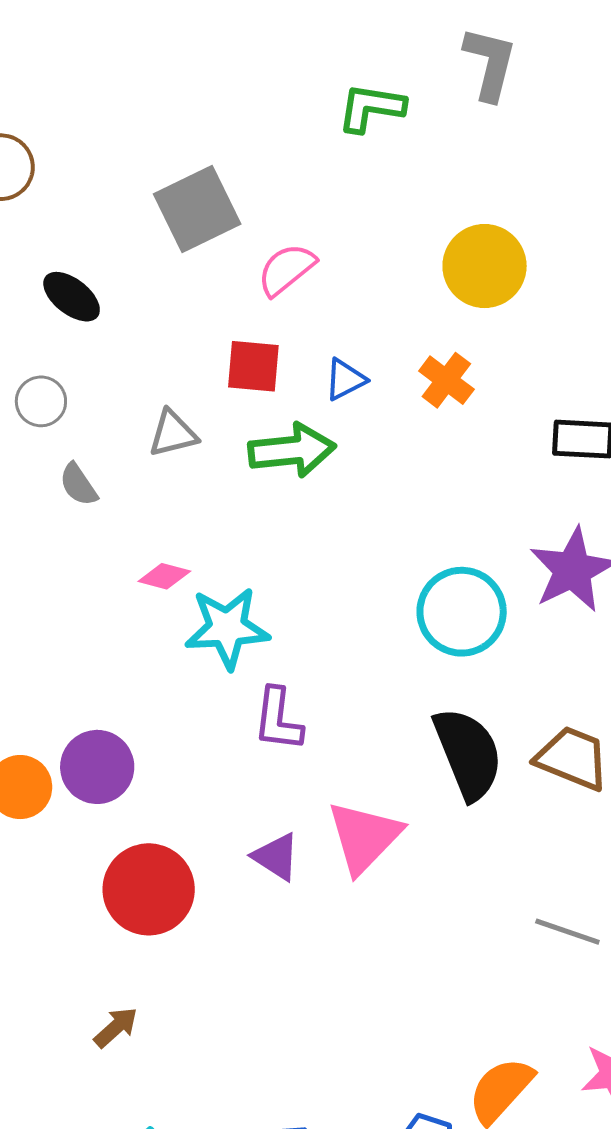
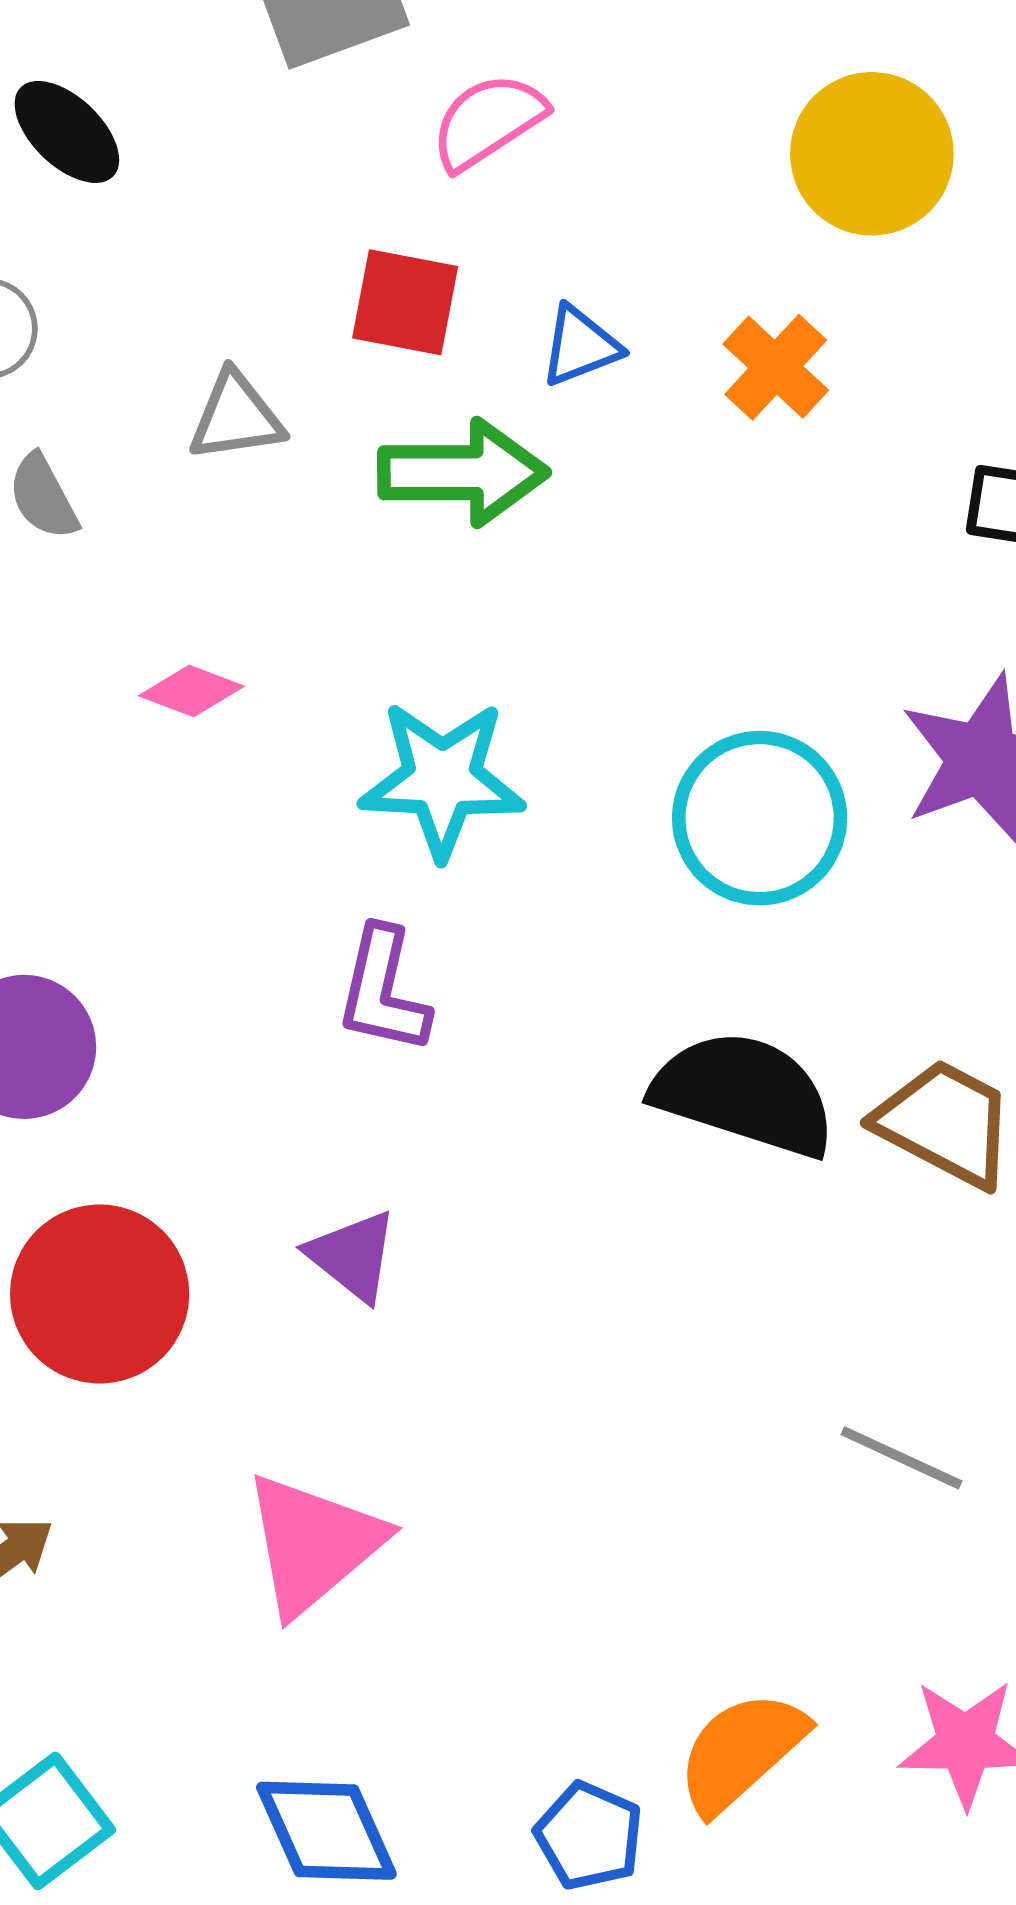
cyan star: (227, 628) -> (442, 779), moved
black semicircle: (468, 754) -> (744, 1094), turned -56
pink triangle: (364, 837) -> (313, 1544), moved

